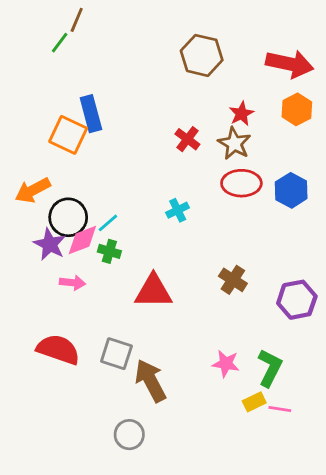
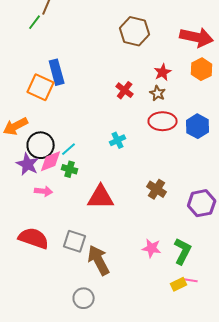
brown star: (234, 143) -> (158, 93), size x0.7
yellow rectangle: (254, 402) -> (179, 284), moved

